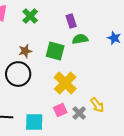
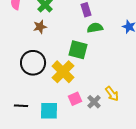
brown star: (25, 51) -> (40, 27), moved
green square: (55, 51) -> (78, 50), moved
yellow cross: (65, 83) -> (63, 72), moved

